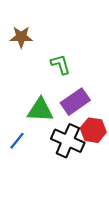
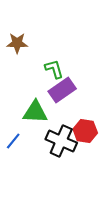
purple rectangle: (75, 102) -> (62, 90), moved

